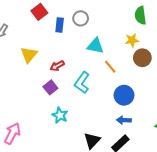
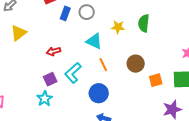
yellow star: (132, 40) -> (118, 27), moved
yellow triangle: (29, 55) -> (19, 33), moved
purple square: (50, 87) -> (50, 79), moved
blue circle: (124, 95) -> (99, 93), moved

